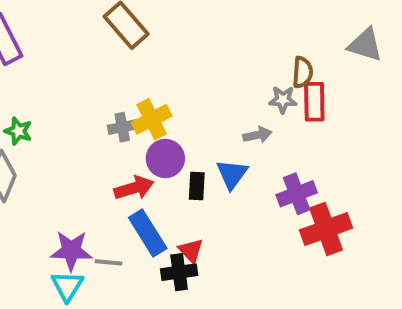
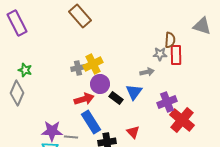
black rectangle: (197, 186) -> (116, 98), turned -56
red cross: (326, 229) -> (182, 120), turned -30
red triangle: (191, 251) -> (133, 132), moved

